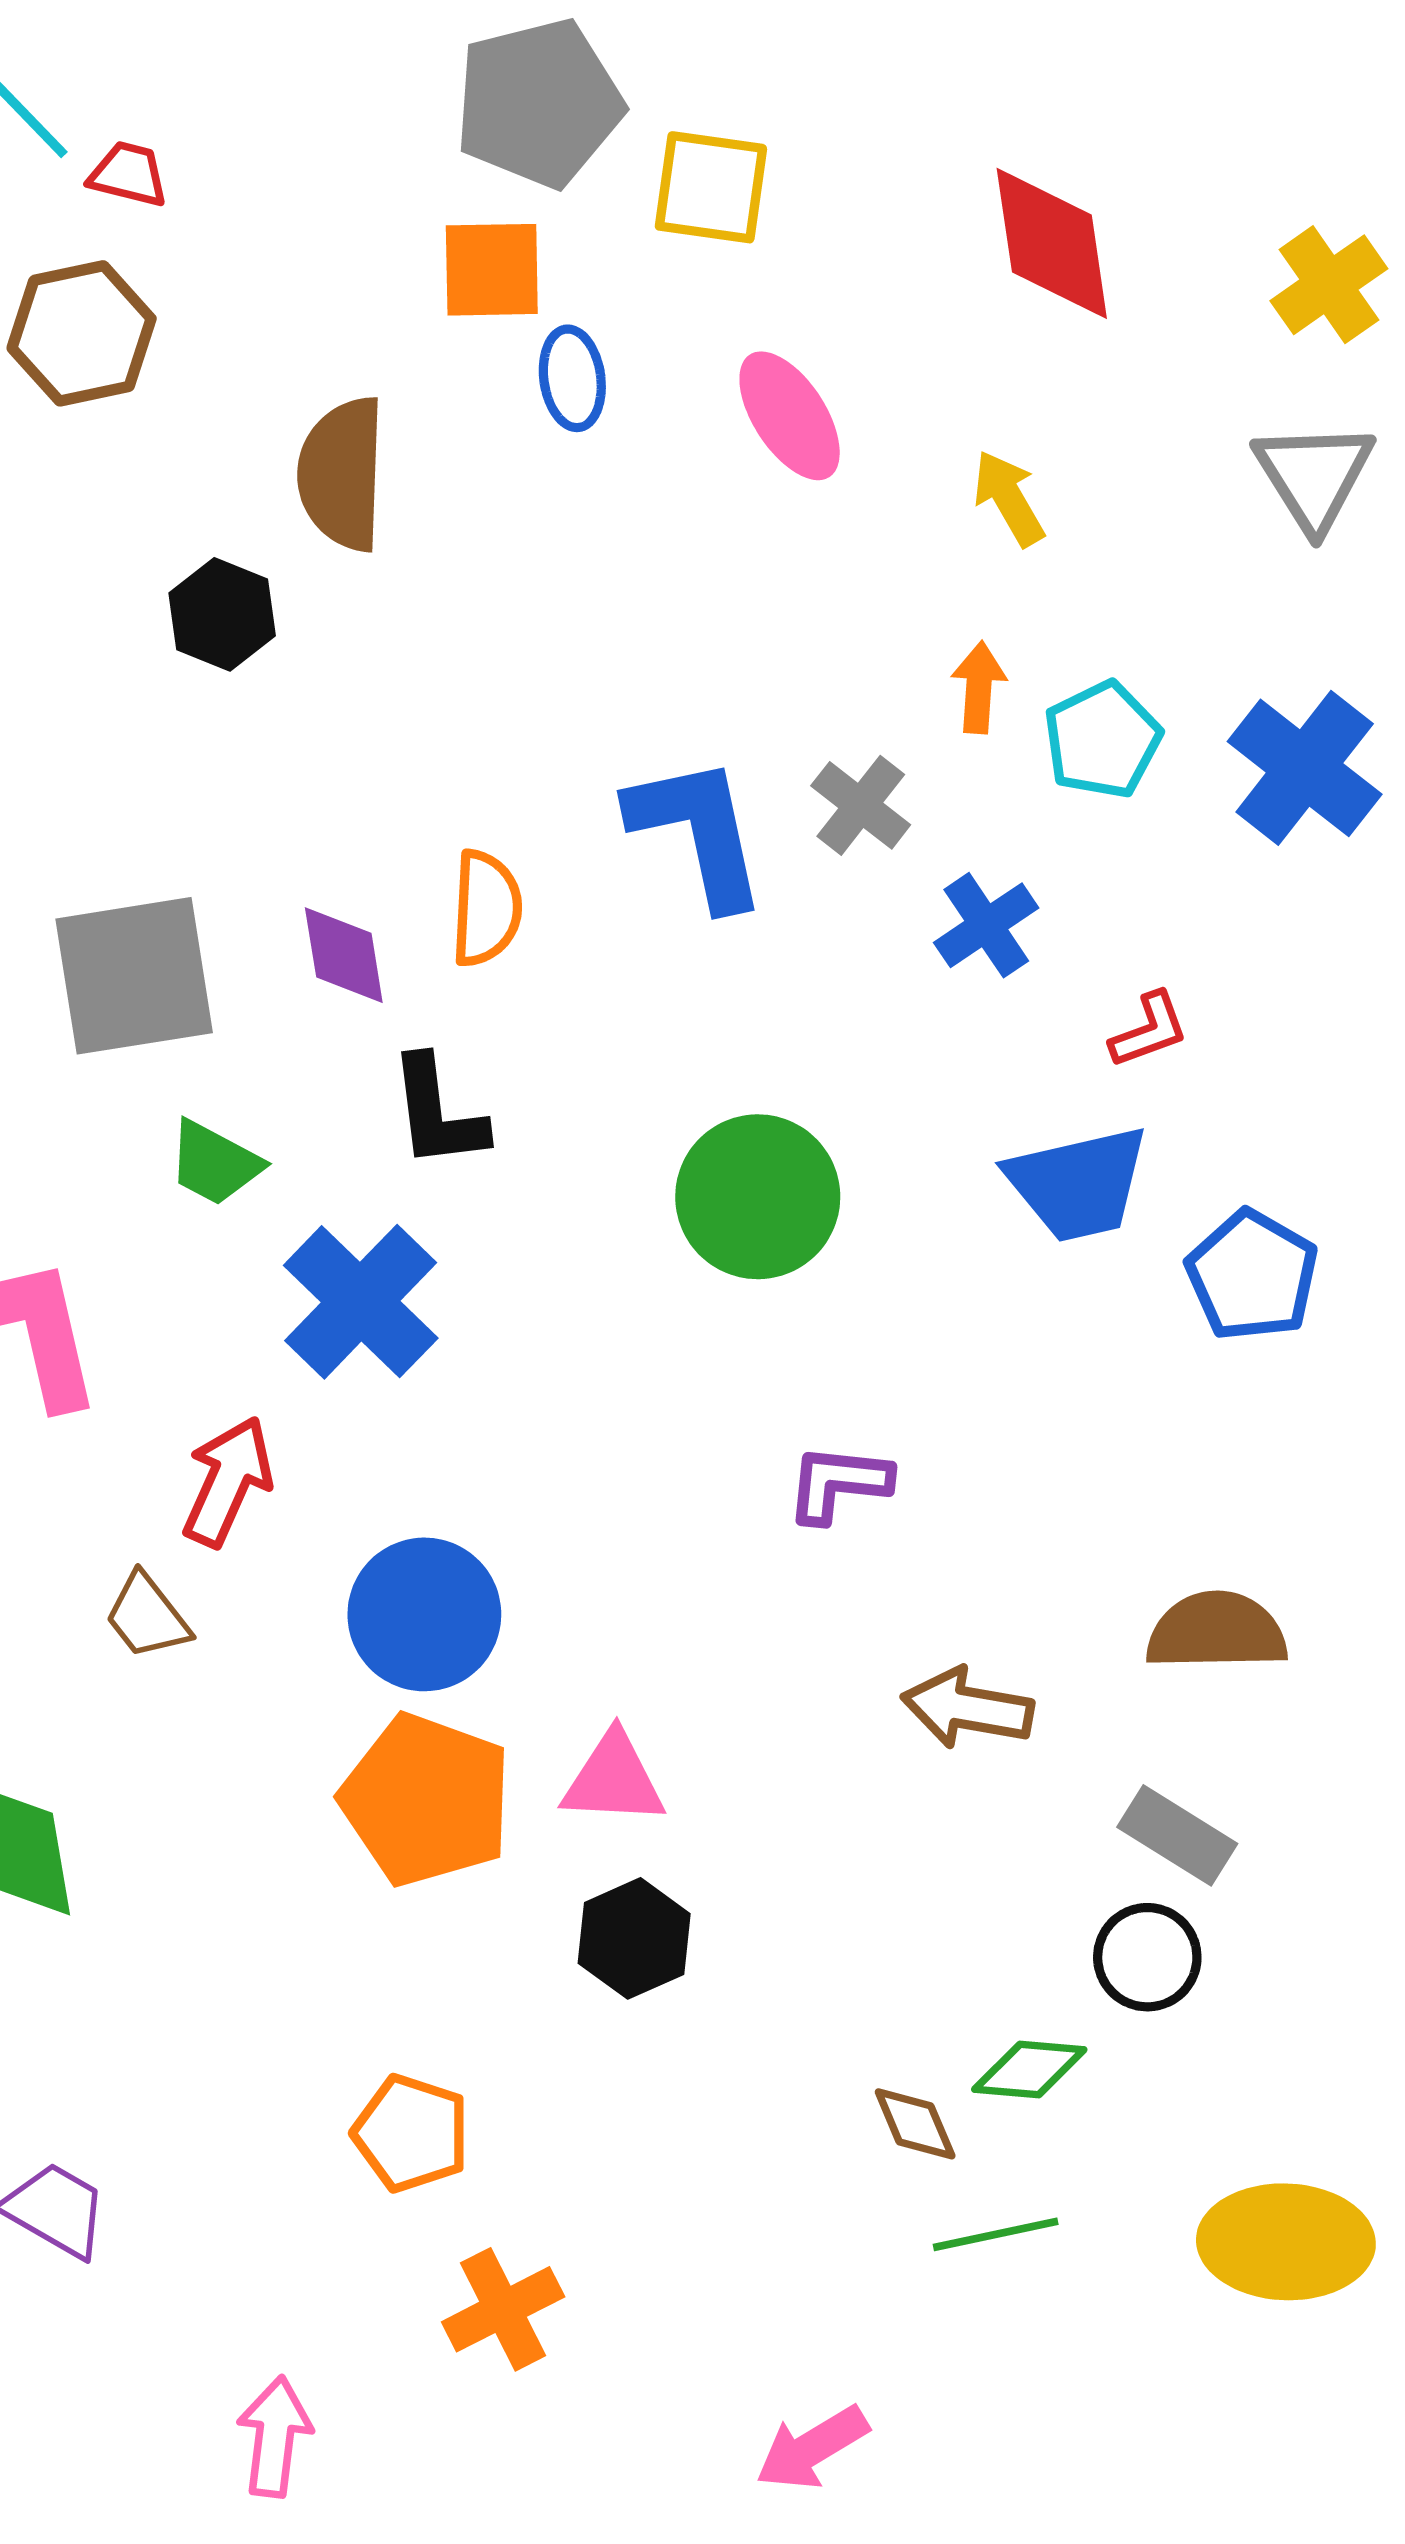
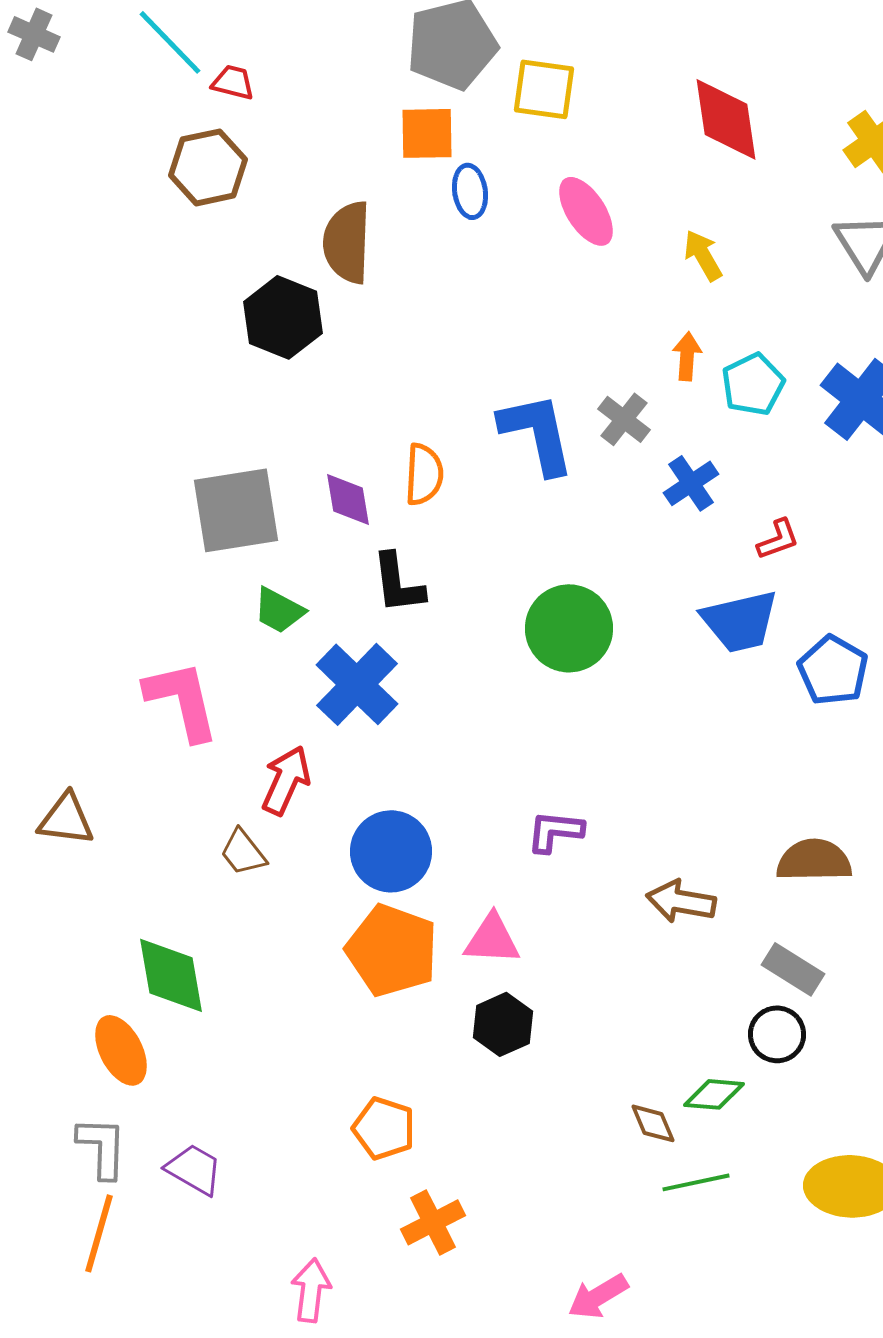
black hexagon: (222, 614) -> (283, 317), size x1.4
purple L-shape: (838, 1483) -> (555, 831), moved

